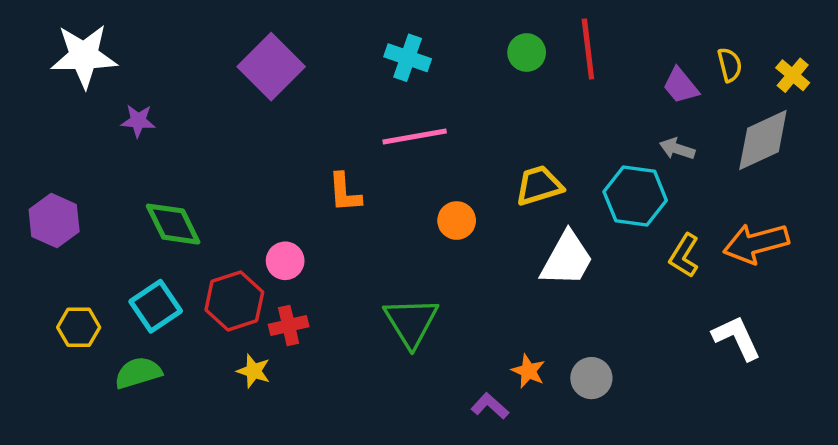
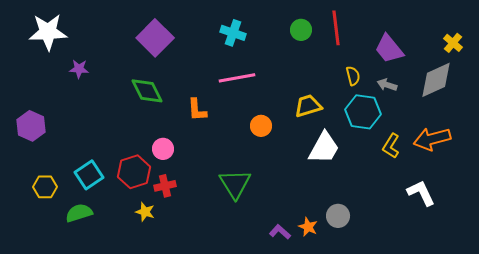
yellow semicircle: (730, 65) -> (353, 76), moved
purple trapezoid: (681, 86) -> (389, 49), size x1.4
green diamond: (173, 224) -> (147, 91), moved
orange star: (528, 371) -> (308, 227), moved

